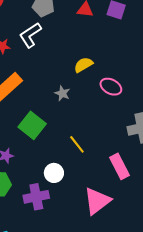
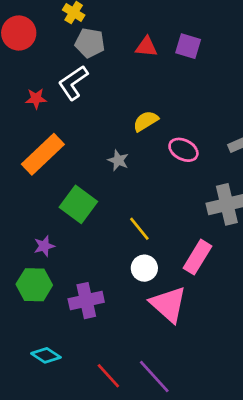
pink rectangle: (120, 166) -> (197, 257), turned 60
white circle: (54, 173) -> (144, 268), moved
pink triangle: (97, 201) -> (168, 304), turned -40

